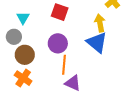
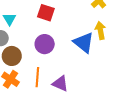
yellow arrow: (100, 23) -> (100, 30), moved
orange line: (64, 65) -> (37, 77), moved

